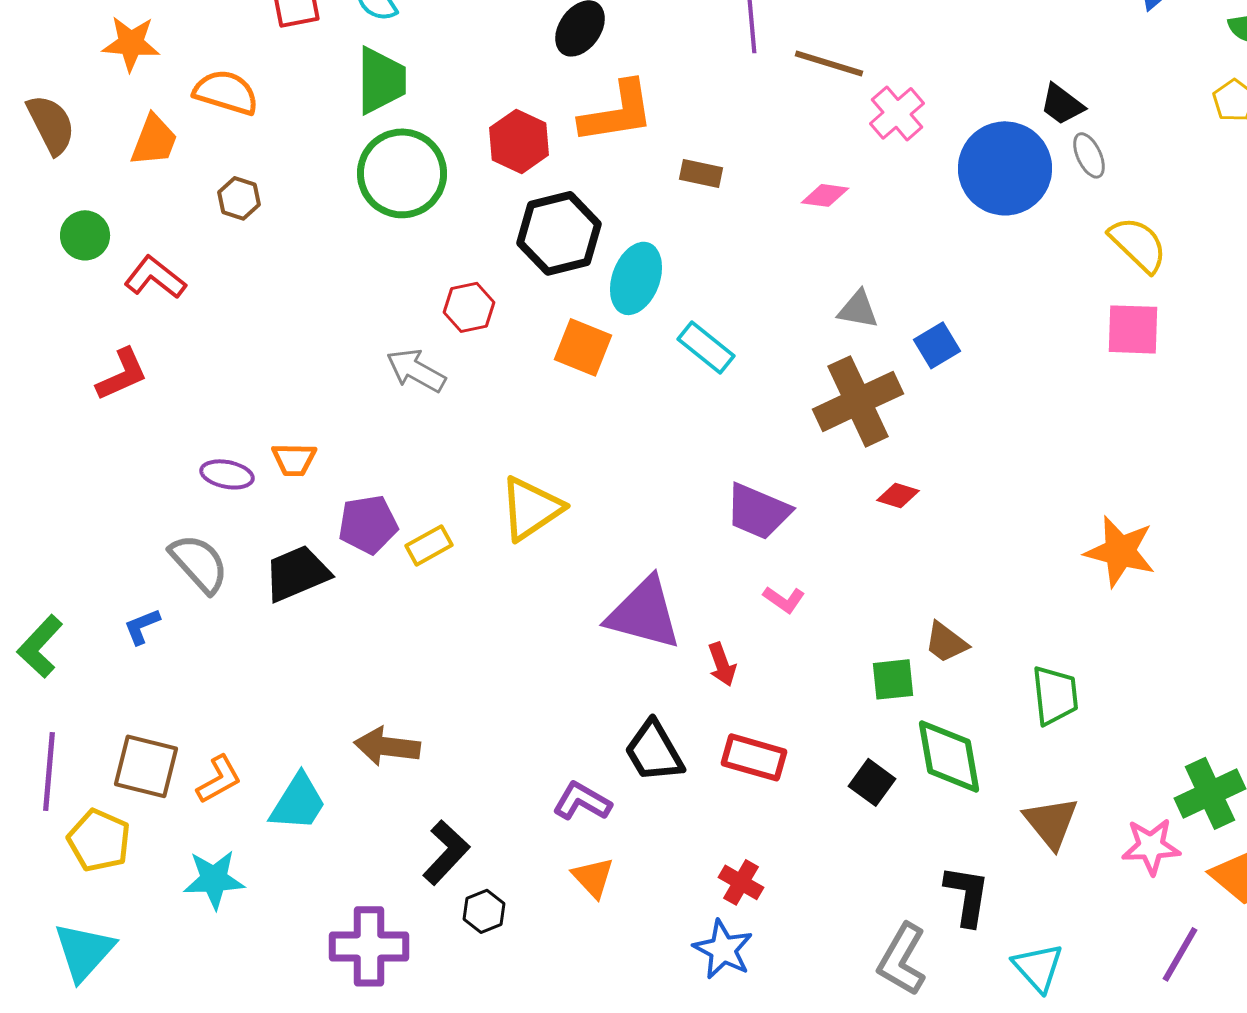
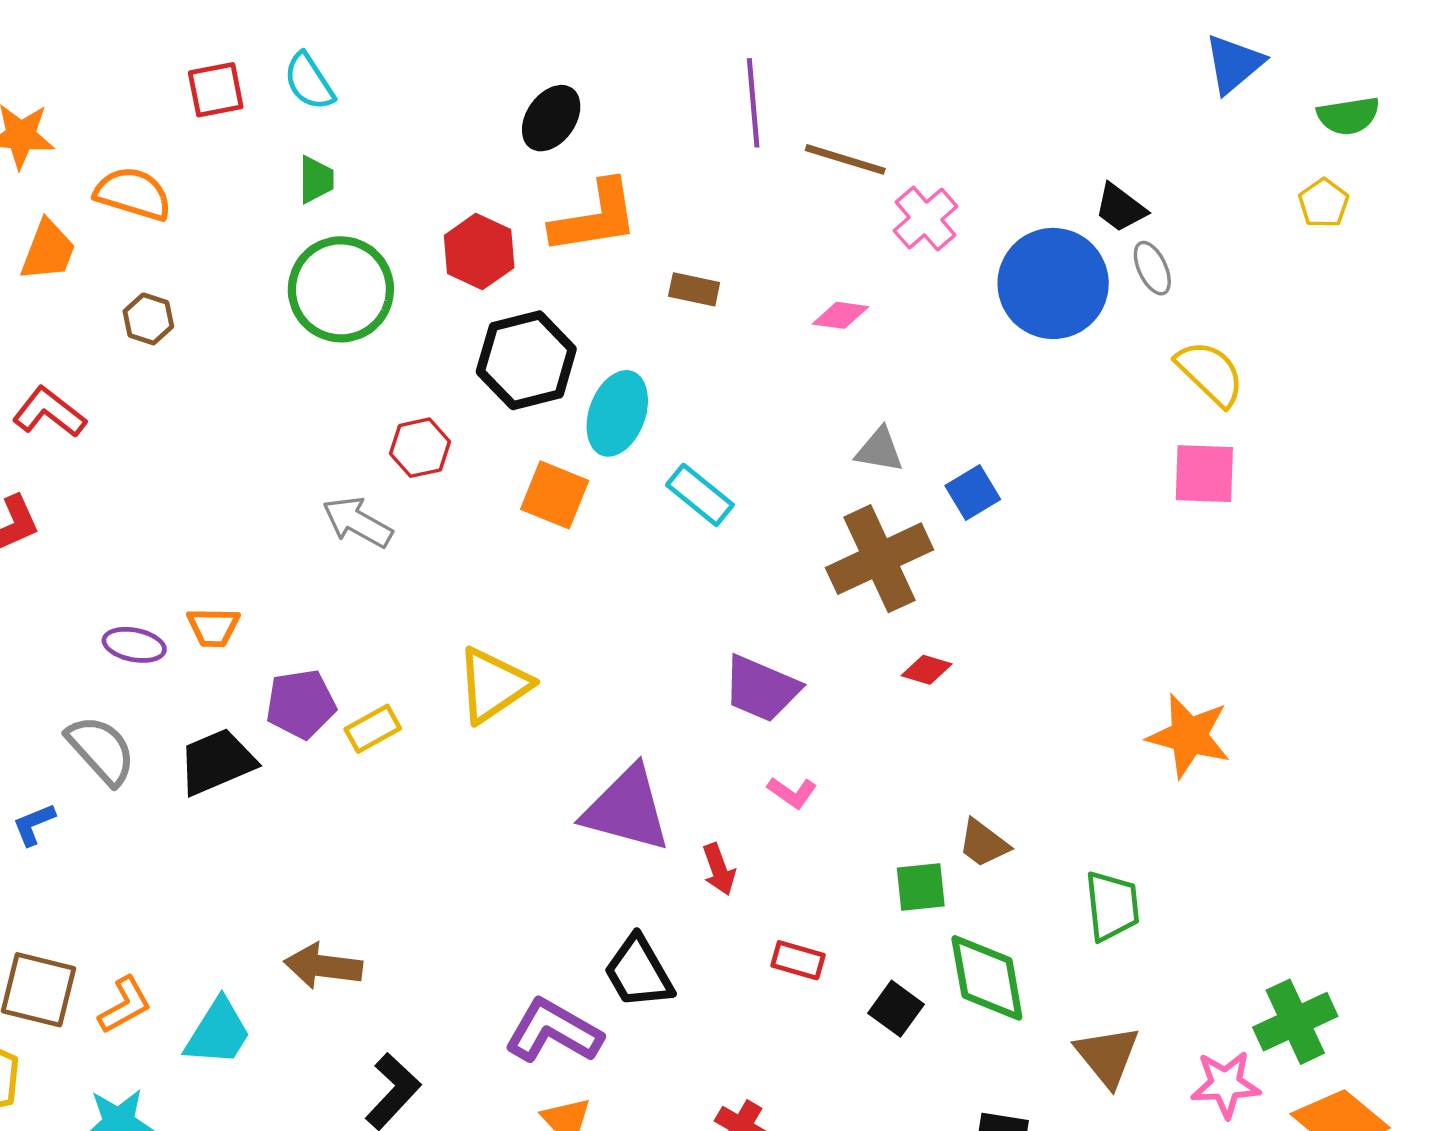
green trapezoid: (381, 80) -> (316, 180), size x0.6
red rectangle: (754, 757) -> (798, 960), moved, size x0.7
purple L-shape: (582, 801) -> (553, 1031), size x1.4

